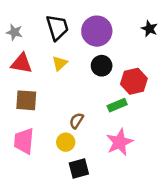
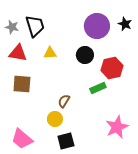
black trapezoid: (57, 27) -> (35, 26), moved
purple circle: (97, 31) -> (97, 26), moved
yellow triangle: (60, 63) -> (50, 53), turned 40
pink trapezoid: (24, 141) -> (22, 139), moved, turned -55
pink star: (119, 142) -> (117, 127), moved

